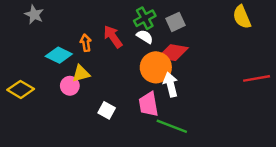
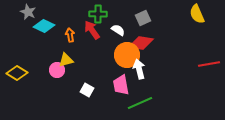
green cross: (145, 18) -> (98, 14), moved, turned 30
cyan diamond: (59, 55) -> (44, 26), moved
green line: (172, 126) -> (140, 103), turned -45

